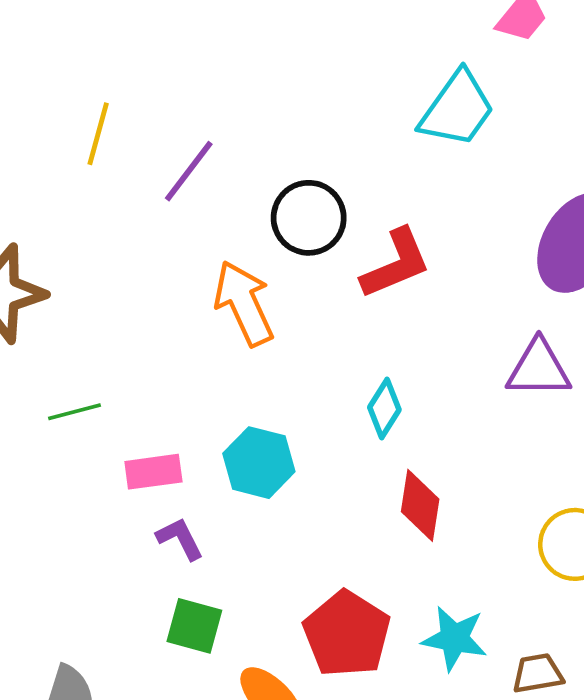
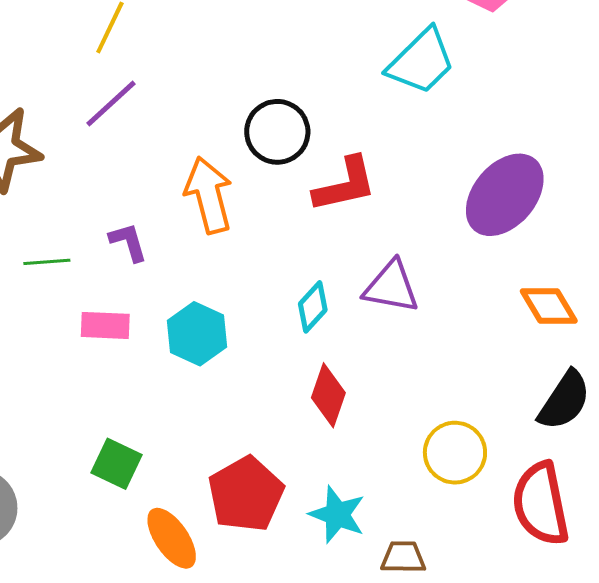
purple line: (189, 171) -> (111, 103), moved
purple triangle: (539, 369) -> (391, 287), moved
purple L-shape: (180, 539) -> (128, 242), moved

